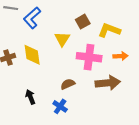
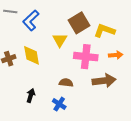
brown square: (83, 22) -> (79, 23), size x1.5
brown semicircle: (68, 84) -> (66, 83), turned 32
black arrow: (30, 97) -> (31, 96), turned 40

